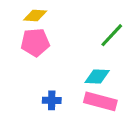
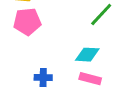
pink rectangle: (100, 101) -> (90, 79), size x0.7

